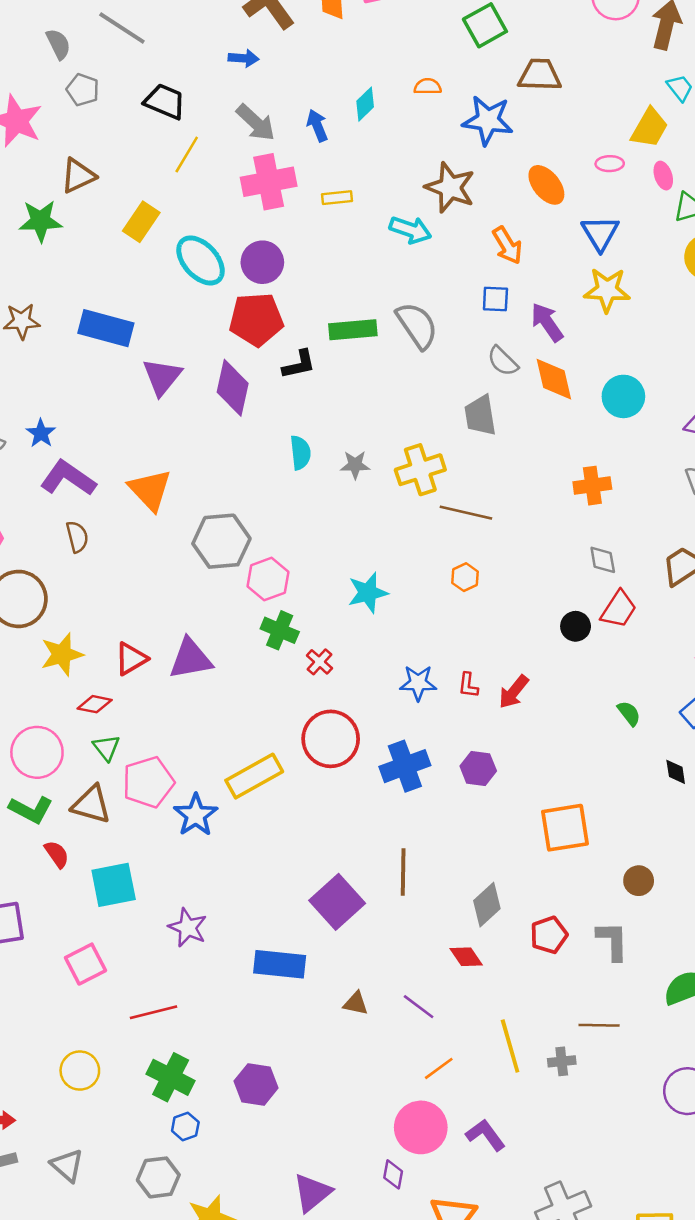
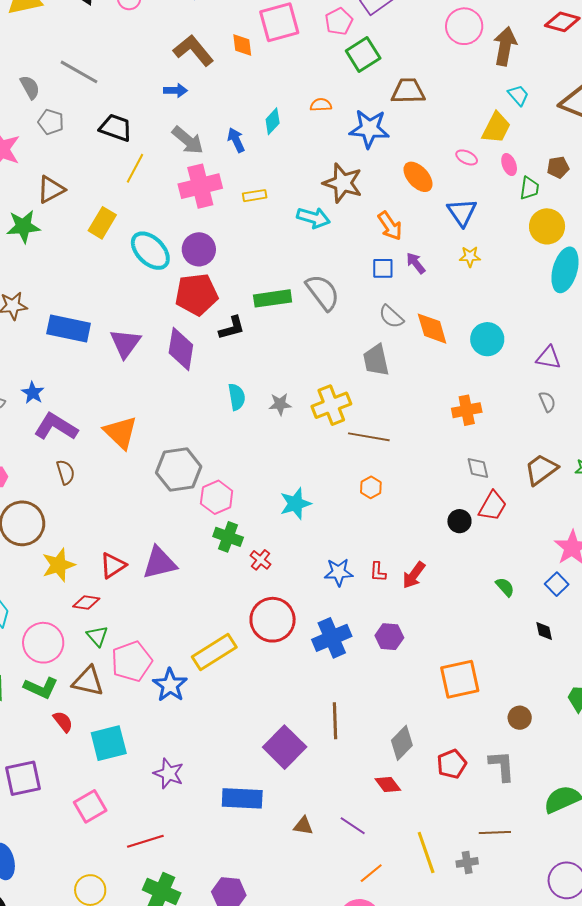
pink ellipse: (610, 164) -> (467, 157), turned 30
yellow star: (607, 290) -> (470, 257), size x0.6
purple arrow: (547, 322) -> (416, 263), moved, size x0.7
blue rectangle: (106, 328) -> (69, 329), moved

